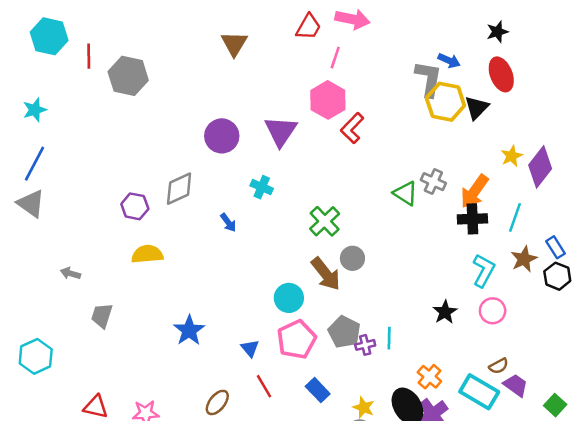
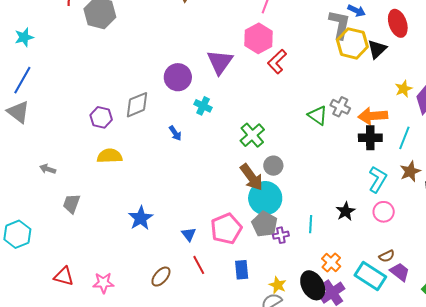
purple circle: (222, 136) -> (178, 77), moved
orange arrow: (474, 191) -> (373, 116), turned 48
cyan circle: (289, 298) -> (265, 198), moved, size x1.4
cyan line: (389, 338) -> (311, 224), moved
blue rectangle: (318, 390) -> (242, 270), turned 36

